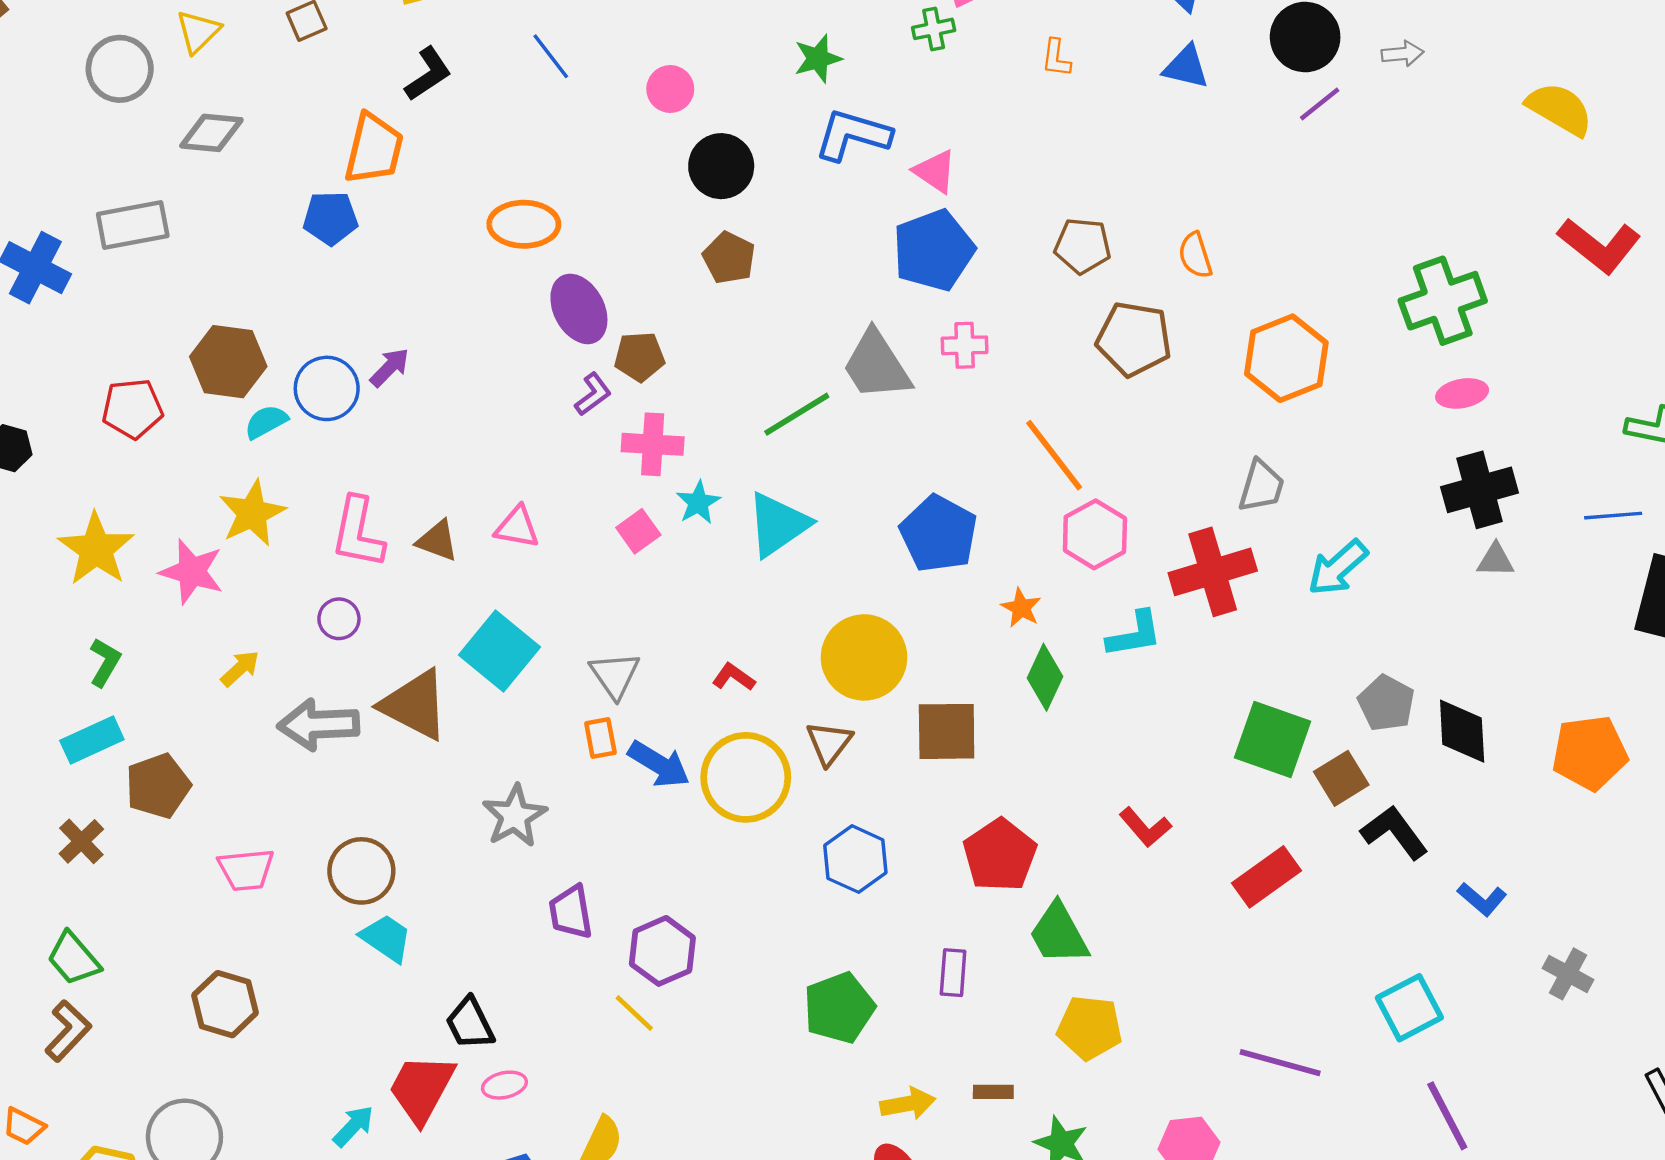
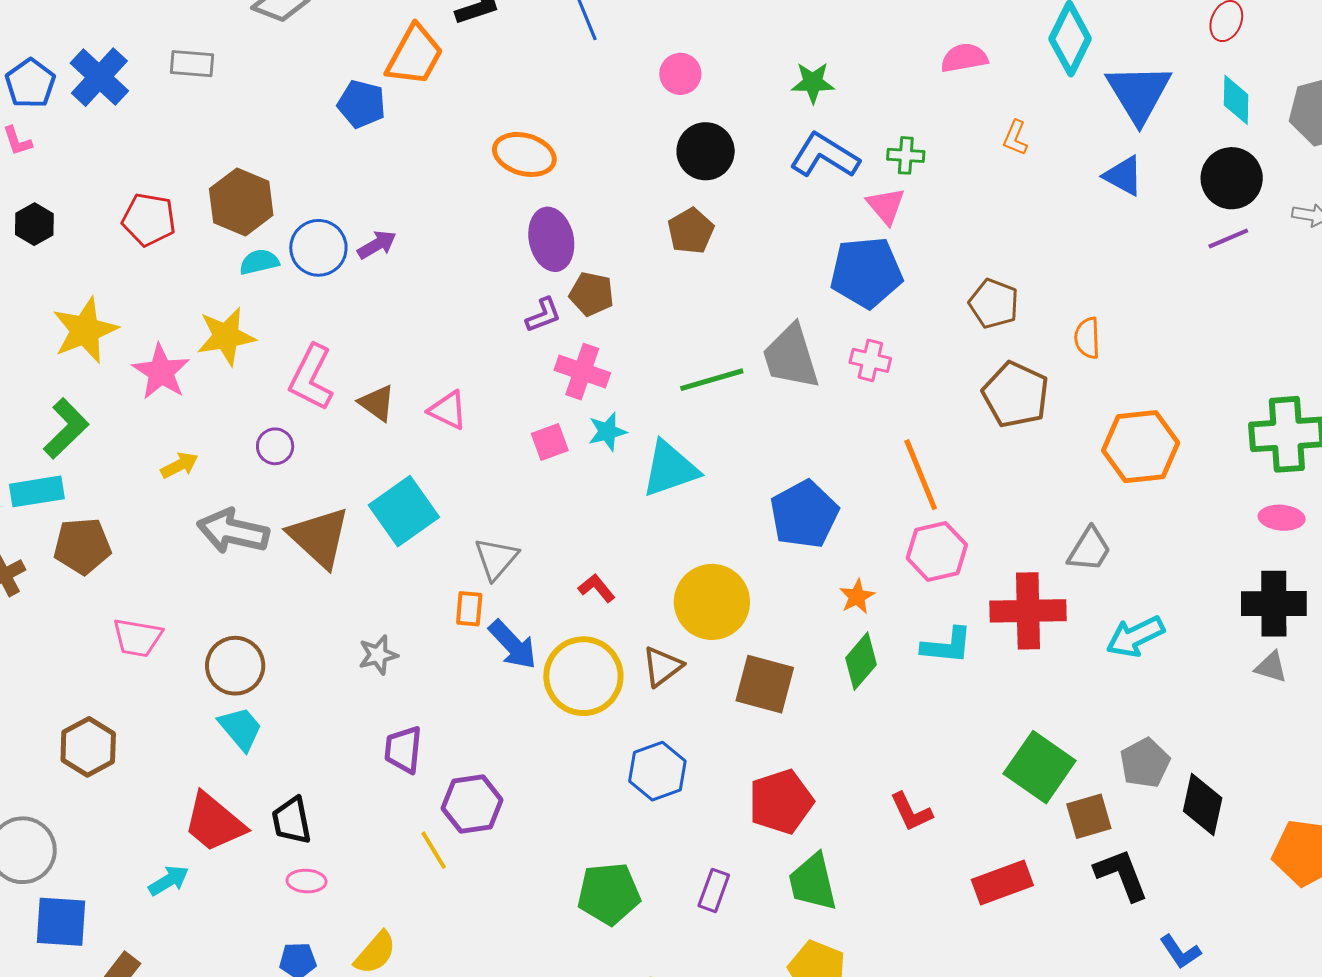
green cross: (934, 29) -> (906, 155), moved
gray rectangle: (133, 225) -> (192, 64), size x0.7
green L-shape: (105, 662) -> (66, 428), size x1.4
gray star: (515, 816) -> (378, 655), size x0.7
red trapezoid: (422, 1089) -> (214, 822), moved, turned -94

